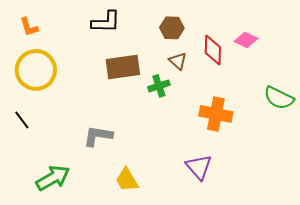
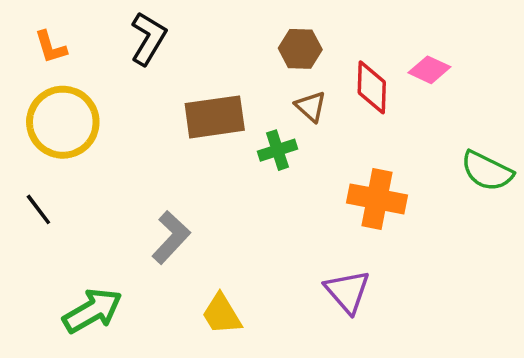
black L-shape: (106, 22) -> (148, 38), moved, turned -60
gray L-shape: (98, 136) -> (171, 237), turned 124

